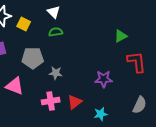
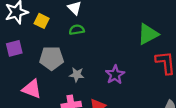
green triangle: (121, 36) -> (148, 34), size x1.5
purple star: (104, 79) -> (115, 75), moved, turned -30

